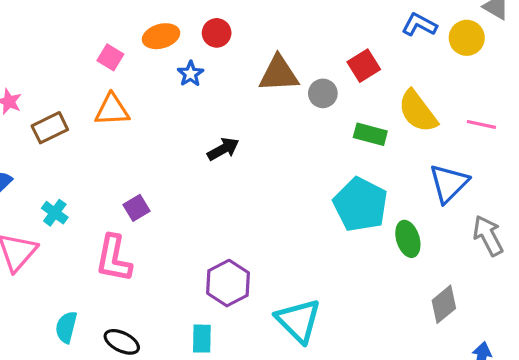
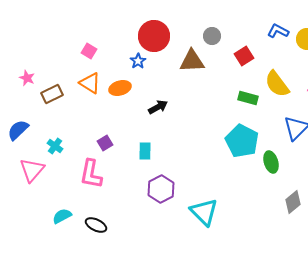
red circle: (217, 33) -> (154, 36), size x1.8
orange ellipse: (161, 36) -> (120, 88), moved
gray circle: (323, 93) -> (212, 36), moved
orange triangle: (112, 110) -> (90, 83), turned 35
cyan semicircle: (66, 327) -> (62, 216), turned 48
cyan rectangle: (202, 339) -> (145, 151), moved

